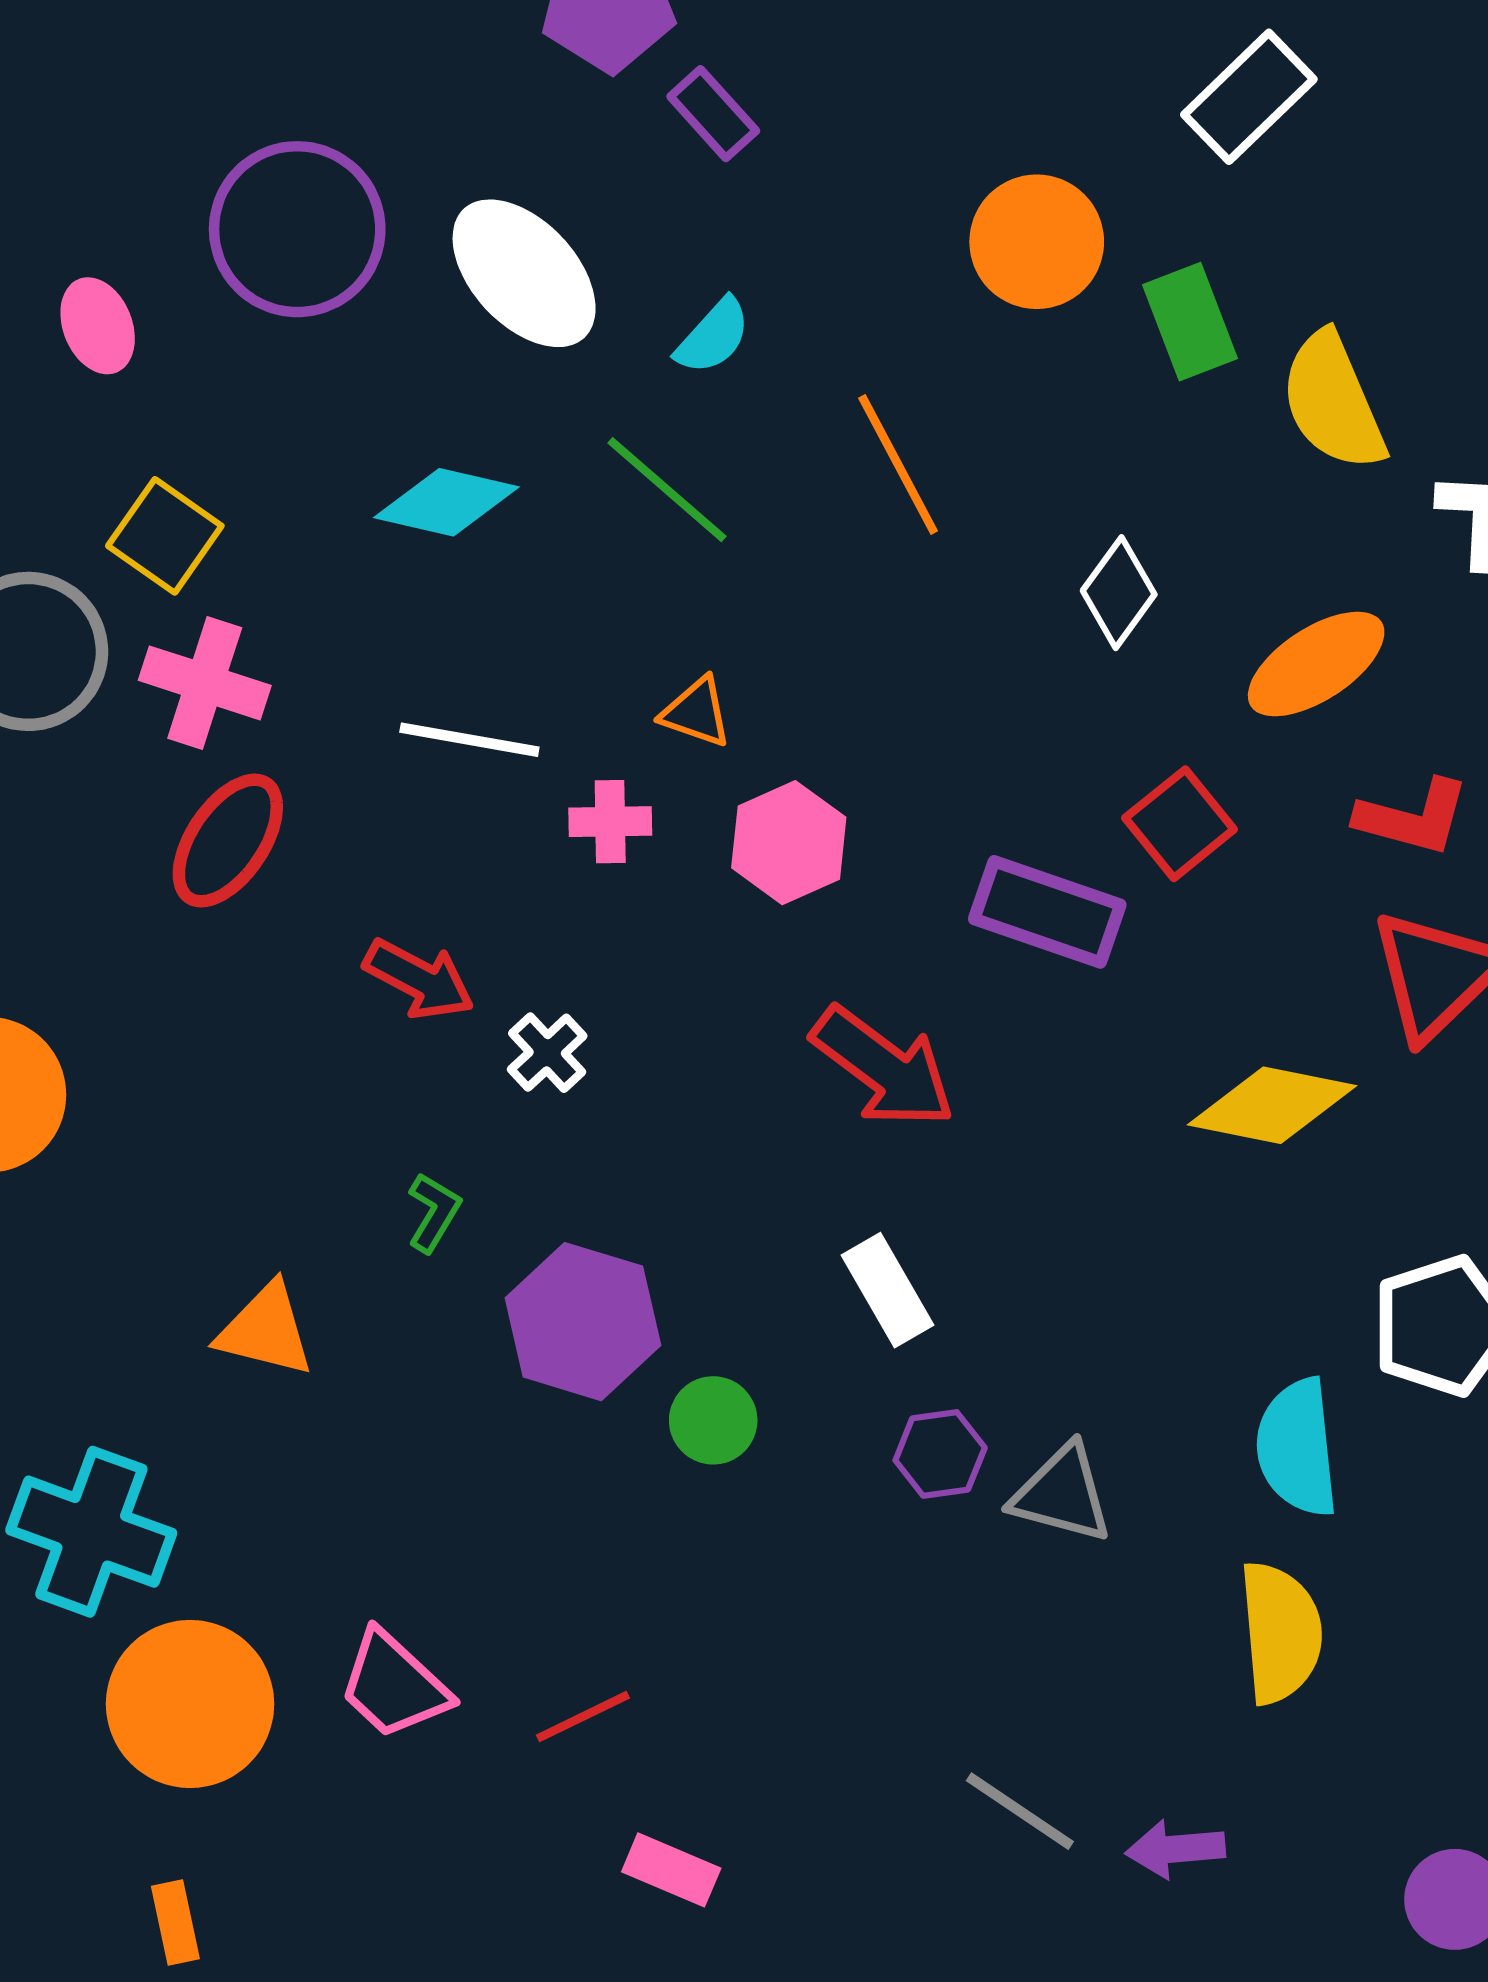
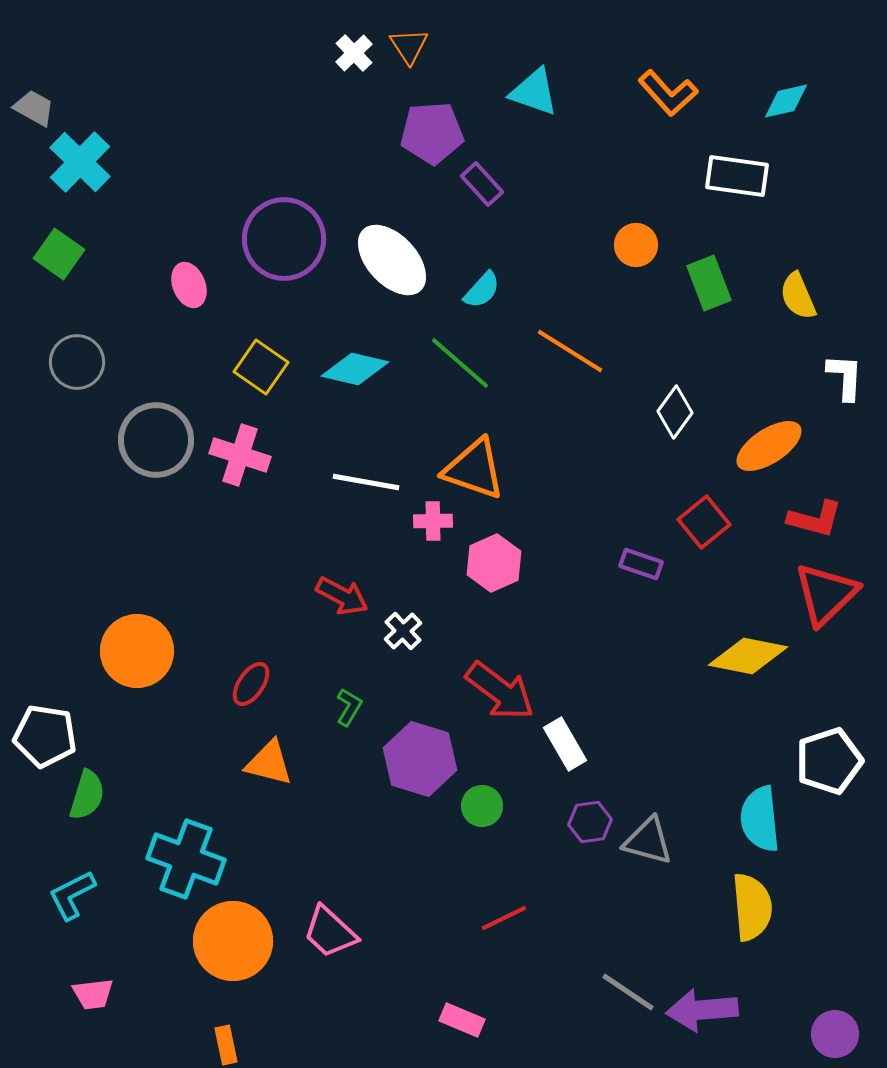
white rectangle: (1249, 97) -> (737, 176), turned 52
orange circle: (1037, 242) -> (636, 245), size x0.7
yellow semicircle: (1333, 401) -> (798, 296), moved, size x0.7
orange line: (898, 464) -> (570, 351), turned -30
yellow square: (165, 536) -> (261, 367), moved
orange triangle: (696, 712) -> (474, 469), size x1.8
red ellipse: (228, 841) -> (251, 684), moved, size x0.7
pink hexagon: (789, 843) -> (494, 563), moved
purple rectangle: (1047, 912) -> (641, 564), size x0.6
red arrow: (883, 1067) -> (500, 691), moved
red line: (583, 1717) -> (504, 918), moved
purple arrow: (1175, 1849) -> (702, 1010), size x1.5

